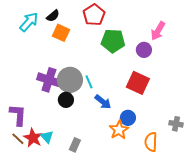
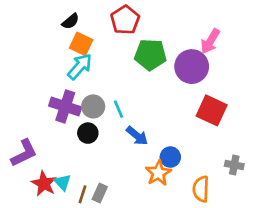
cyan arrow: (29, 22) -> (80, 67), moved
purple circle: (144, 50) -> (192, 67), size x1.6
gray circle: (70, 80) -> (93, 106), size x0.7
red square: (138, 83) -> (212, 110), moved
purple L-shape: (18, 115) -> (24, 153), turned 60
brown line: (18, 139) -> (83, 194), moved, turned 64

